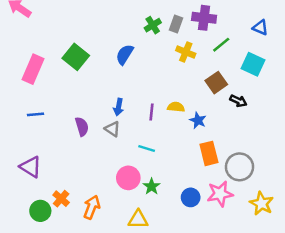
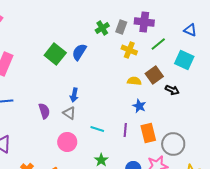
green square: (76, 57) -> (55, 54), moved
yellow semicircle: (176, 107) -> (134, 81), moved
purple line: (152, 112) -> (125, 130), moved
pink circle: (128, 178) -> (67, 142), moved

